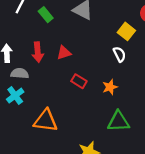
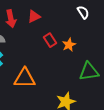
red rectangle: (79, 81) -> (50, 40), turned 32
orange star: (110, 87) -> (69, 45), moved

